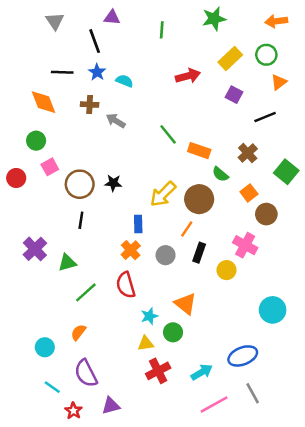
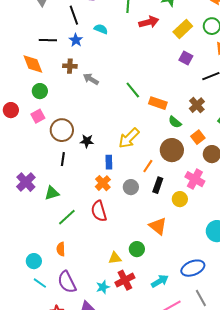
red arrow: (188, 76) -> (149, 22), moved
cyan semicircle: (124, 81) -> (101, 29), moved
green circle: (36, 141) -> (40, 91), moved
red circle: (16, 178) -> (11, 110), moved
black star: (113, 183) -> (87, 141), moved
brown circle: (199, 199) -> (172, 150), moved
orange triangle: (185, 304) -> (158, 226), moved
cyan star: (149, 316) -> (103, 287), moved
orange semicircle: (78, 332) -> (61, 249), turned -40
cyan line: (52, 387) -> (40, 283), moved

